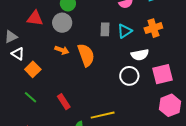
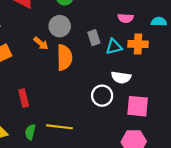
gray circle: (62, 23) -> (60, 26), moved
orange cross: (153, 28) -> (138, 44), moved
gray rectangle: (105, 29) -> (94, 38), turned -40

